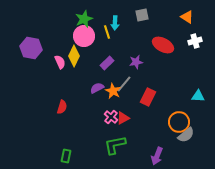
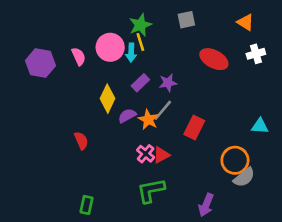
green star: (84, 19) -> (140, 25), moved
cyan arrow: (115, 23) -> (131, 53), moved
yellow diamond: (74, 56) -> (107, 99), moved
pink semicircle: (60, 62) -> (79, 56), moved
purple star: (136, 62) -> (168, 83), moved
red semicircle: (62, 107) -> (81, 141), turned -40

